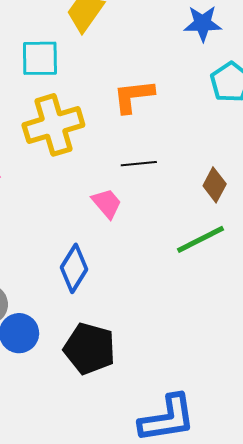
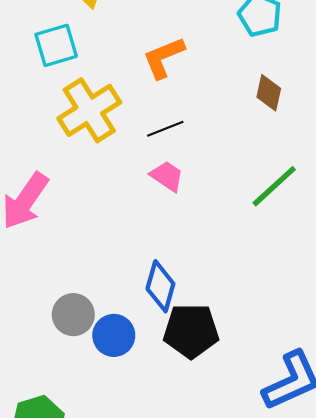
black line: (139, 164) -> (165, 129), moved
brown diamond: (215, 185) -> (269, 93), moved
blue diamond: (74, 268) -> (160, 286), moved

